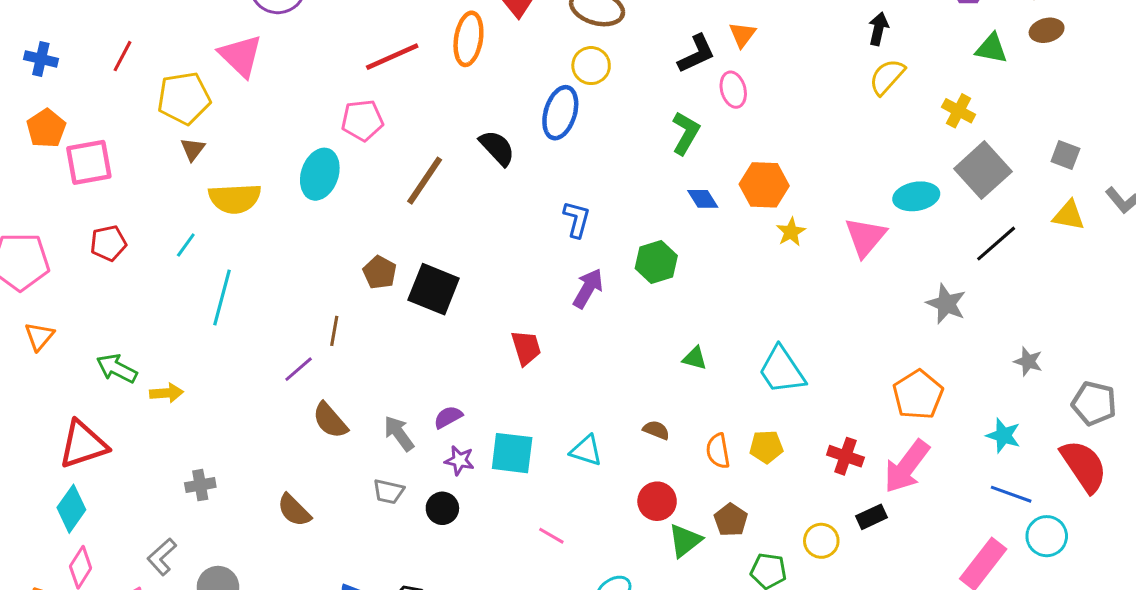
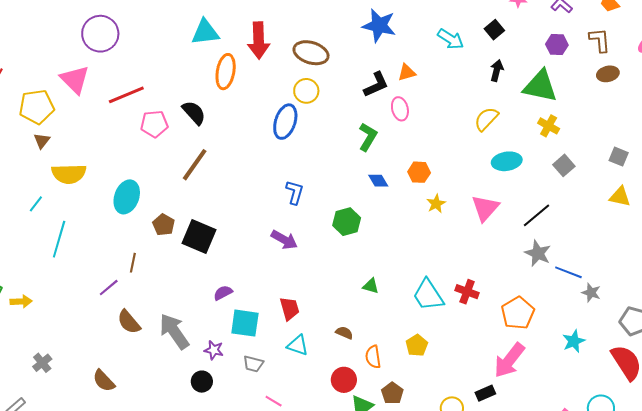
orange triangle: (742, 35) -> (407, 73), turned 36
green triangle: (992, 48) -> (540, 86), moved, size x1.6
red line: (392, 57) -> (126, 95), moved
yellow semicircle: (887, 77) -> (486, 119), moved
black semicircle: (497, 148) -> (194, 113), moved
gray square: (983, 170) -> (564, 165), size x0.6
cyan ellipse: (320, 174) -> (127, 197), moved
orange hexagon: (764, 185) -> (419, 172), size x0.7
cyan ellipse: (916, 196) -> (507, 161), moved
black line: (996, 244) -> (537, 215), moved
purple arrow: (588, 288) -> (284, 240), moved, turned 88
red trapezoid: (526, 348) -> (289, 309), moved
purple semicircle: (448, 417) -> (223, 293), moved
gray arrow: (399, 433) -> (174, 331), size x1.5
cyan star: (1003, 435) -> (574, 341), turned 30
yellow pentagon: (766, 447) -> (417, 345), turned -30
orange semicircle: (718, 451) -> (373, 357), moved
cyan square: (512, 453) -> (245, 323), moved
red cross: (845, 456) -> (467, 292), moved
gray cross: (200, 485) -> (42, 363), turned -30
gray trapezoid: (388, 492) -> (253, 364), moved
blue line: (1011, 494) -> (568, 272), moved

